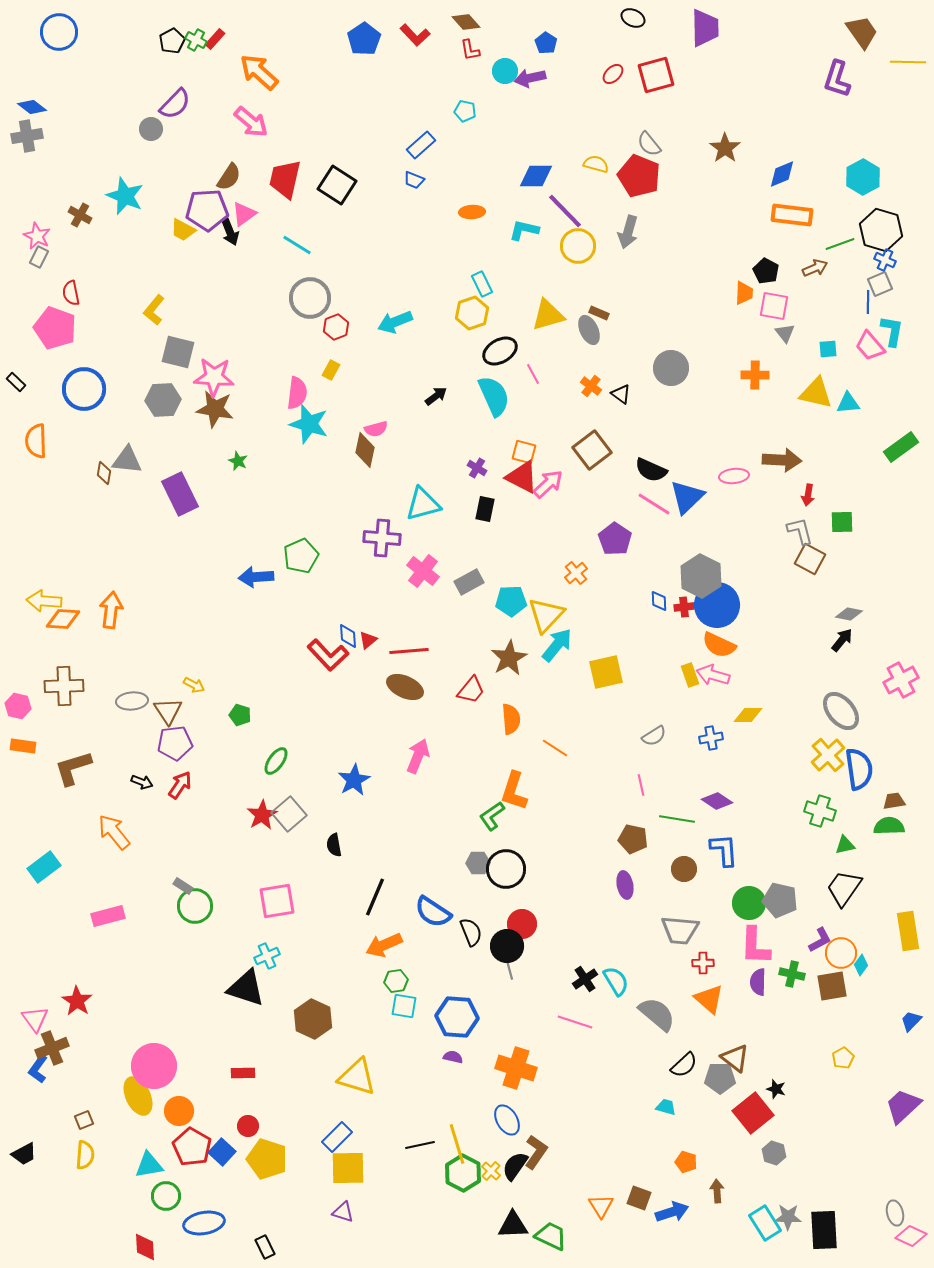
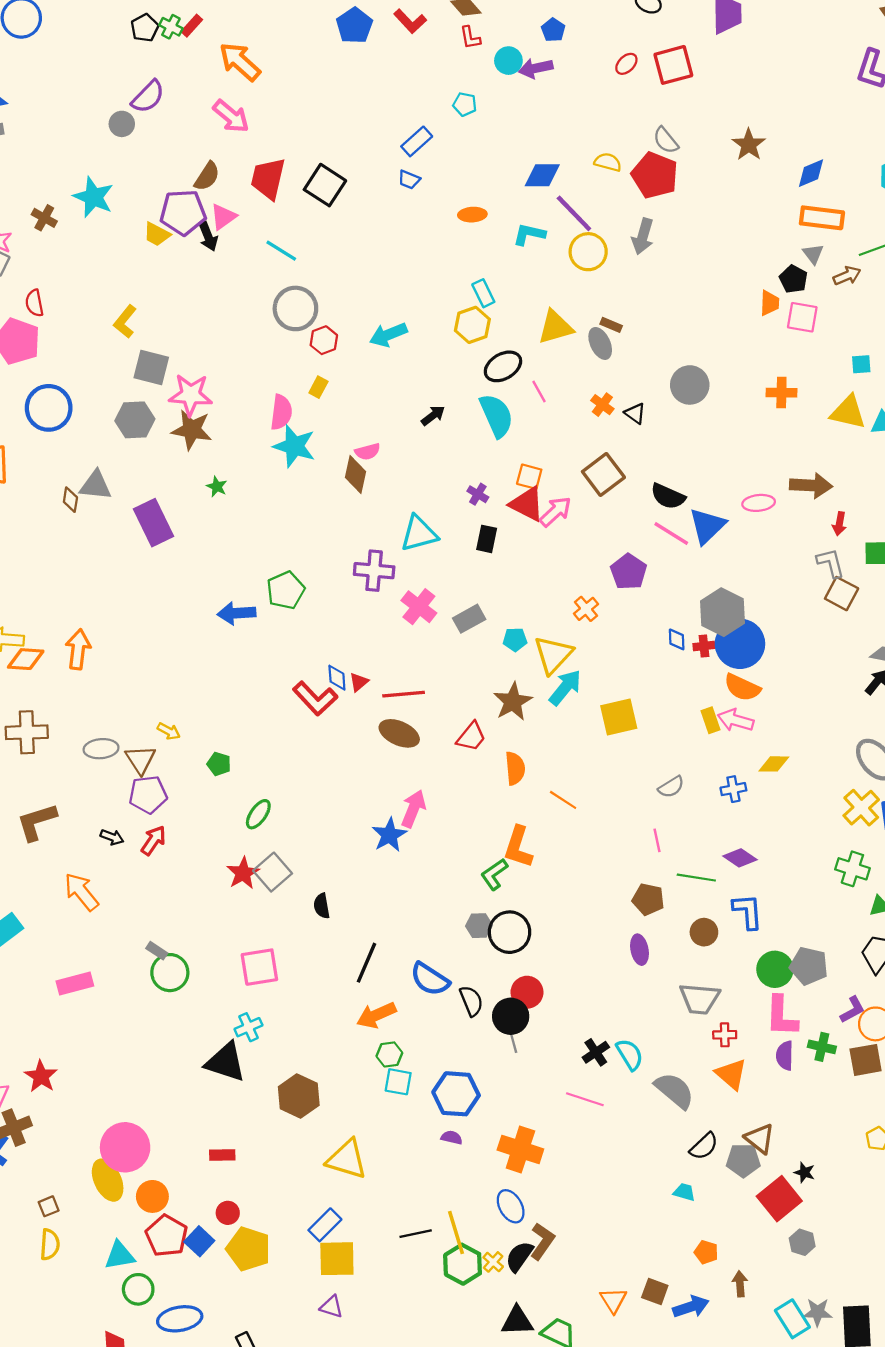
gray triangle: (785, 333) -> (813, 254), moved
cyan pentagon: (511, 601) -> (515, 639), size x0.7
blue star: (354, 780) -> (389, 835), moved

